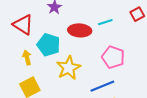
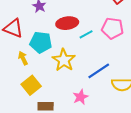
cyan line: (105, 22) -> (86, 34), moved
pink pentagon: (113, 57) -> (112, 28), moved

